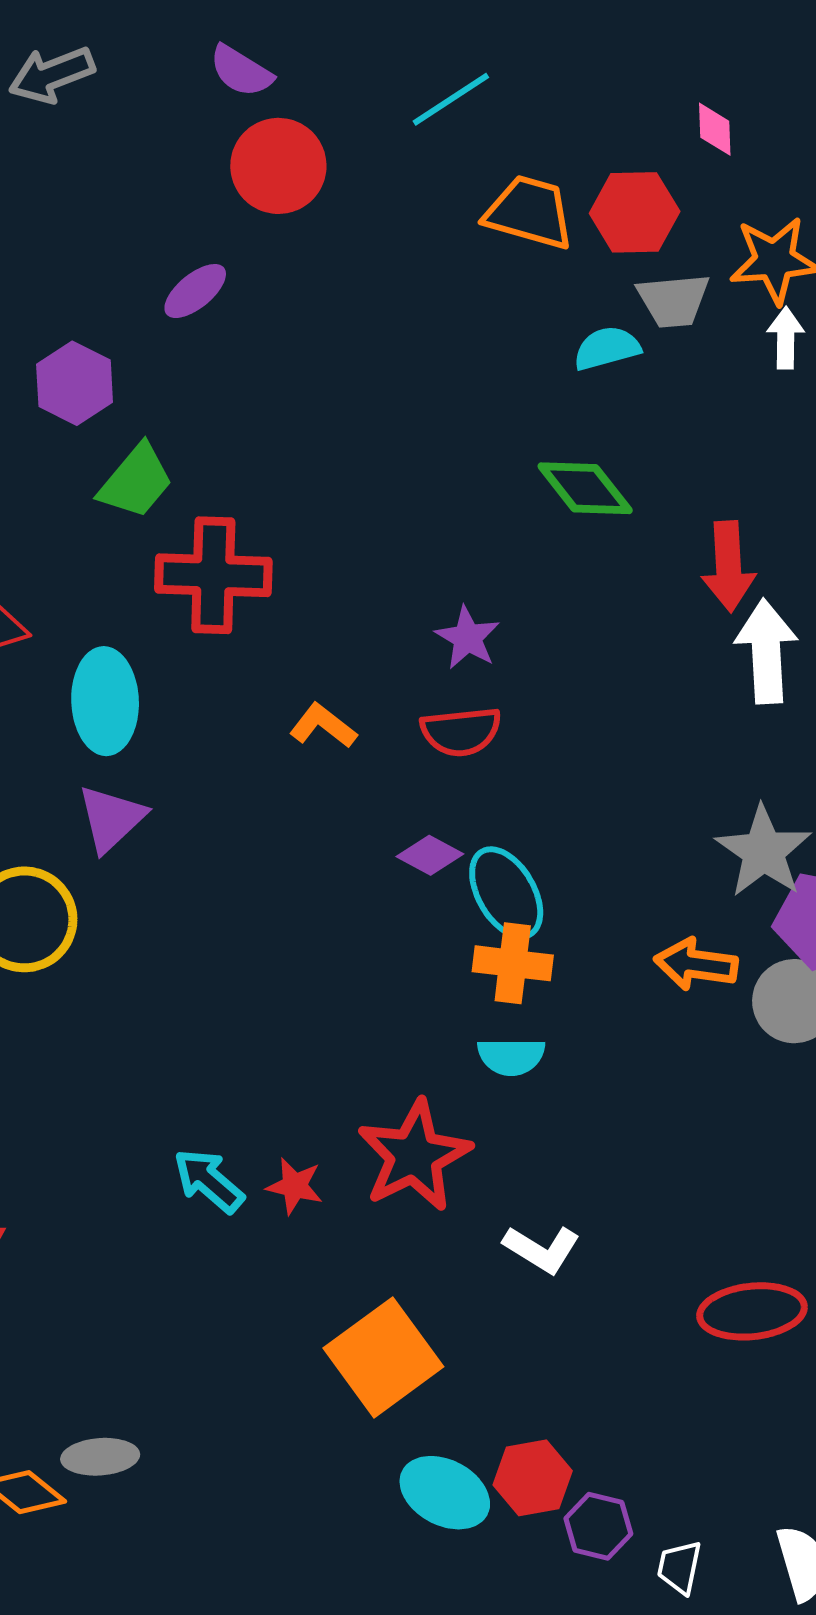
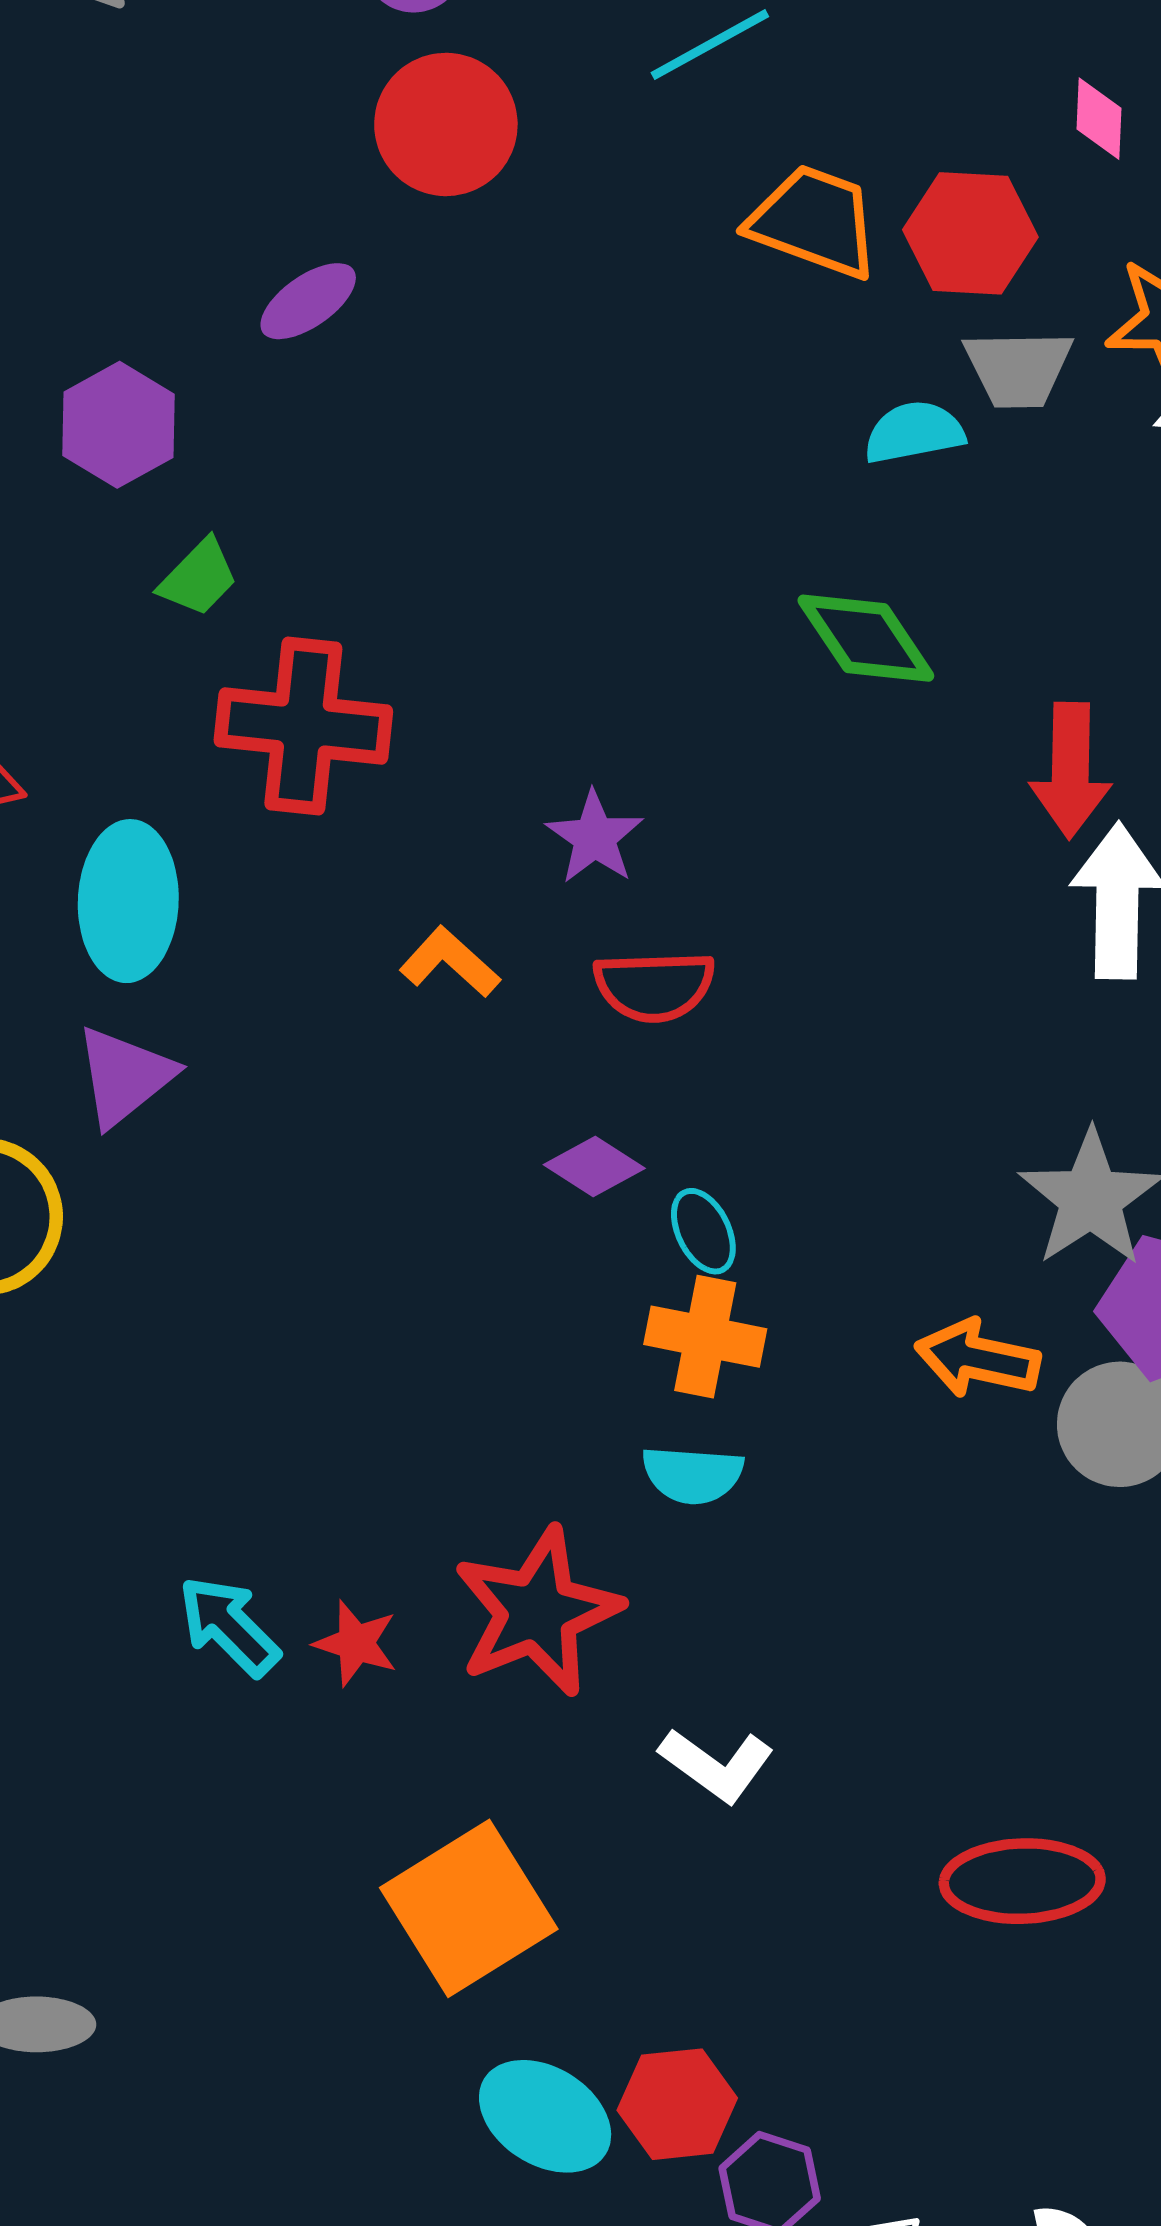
green trapezoid: (136, 481) -> (199, 578), size x0.7
purple star: (468, 638) -> (595, 837), moved
cyan ellipse: (506, 893) -> (703, 1231), size x0.6

